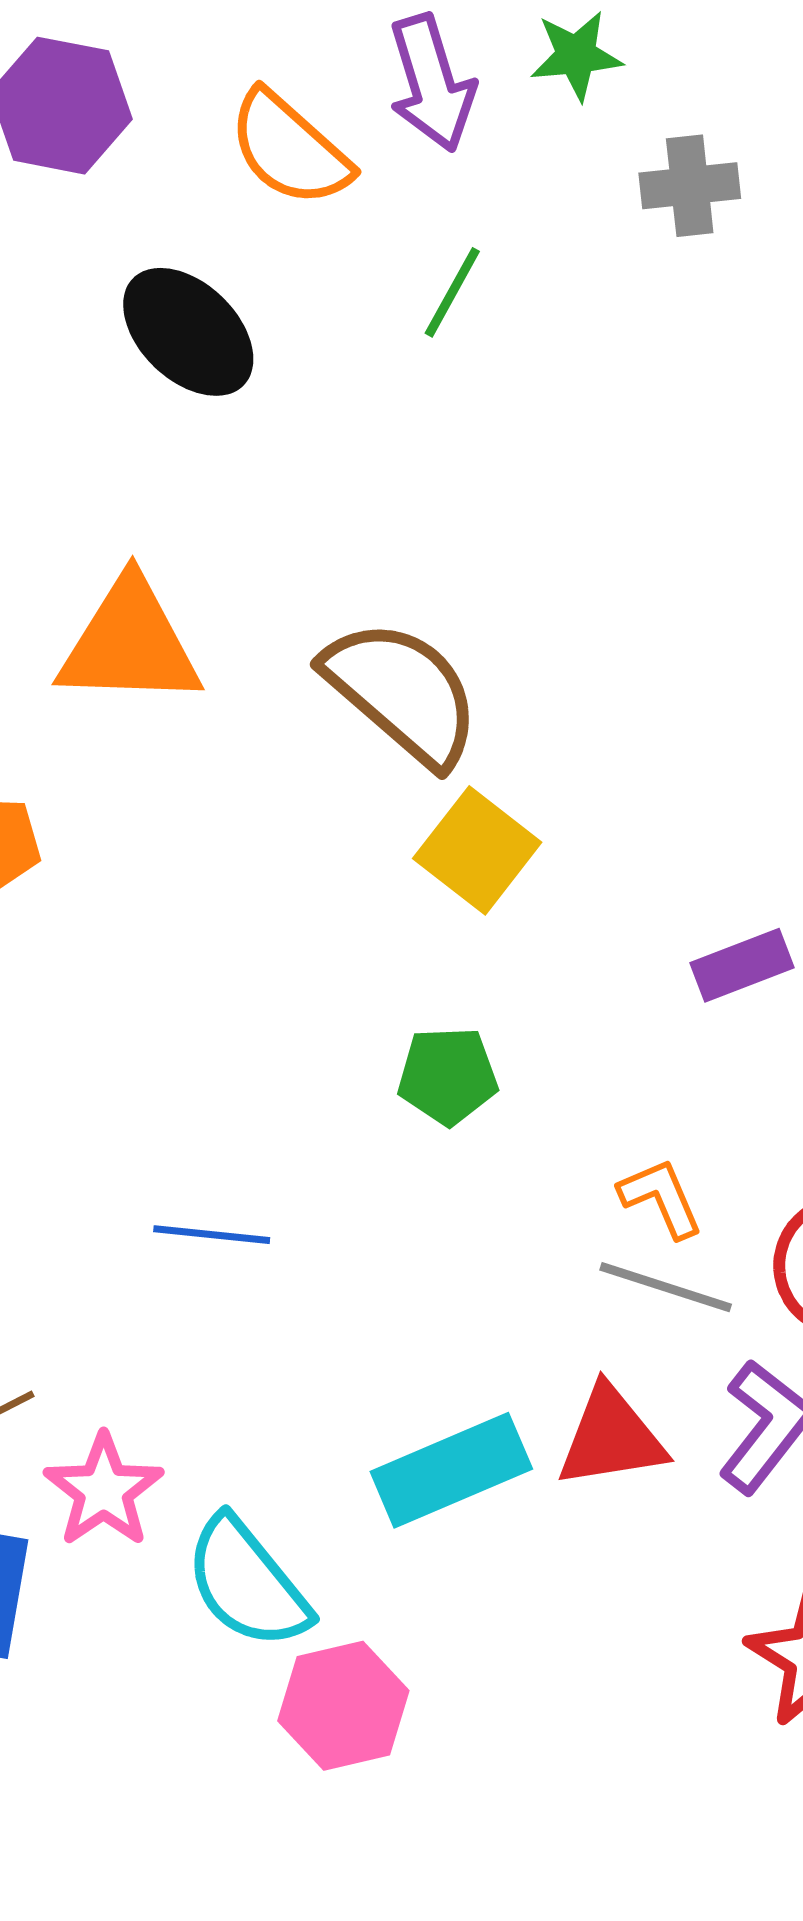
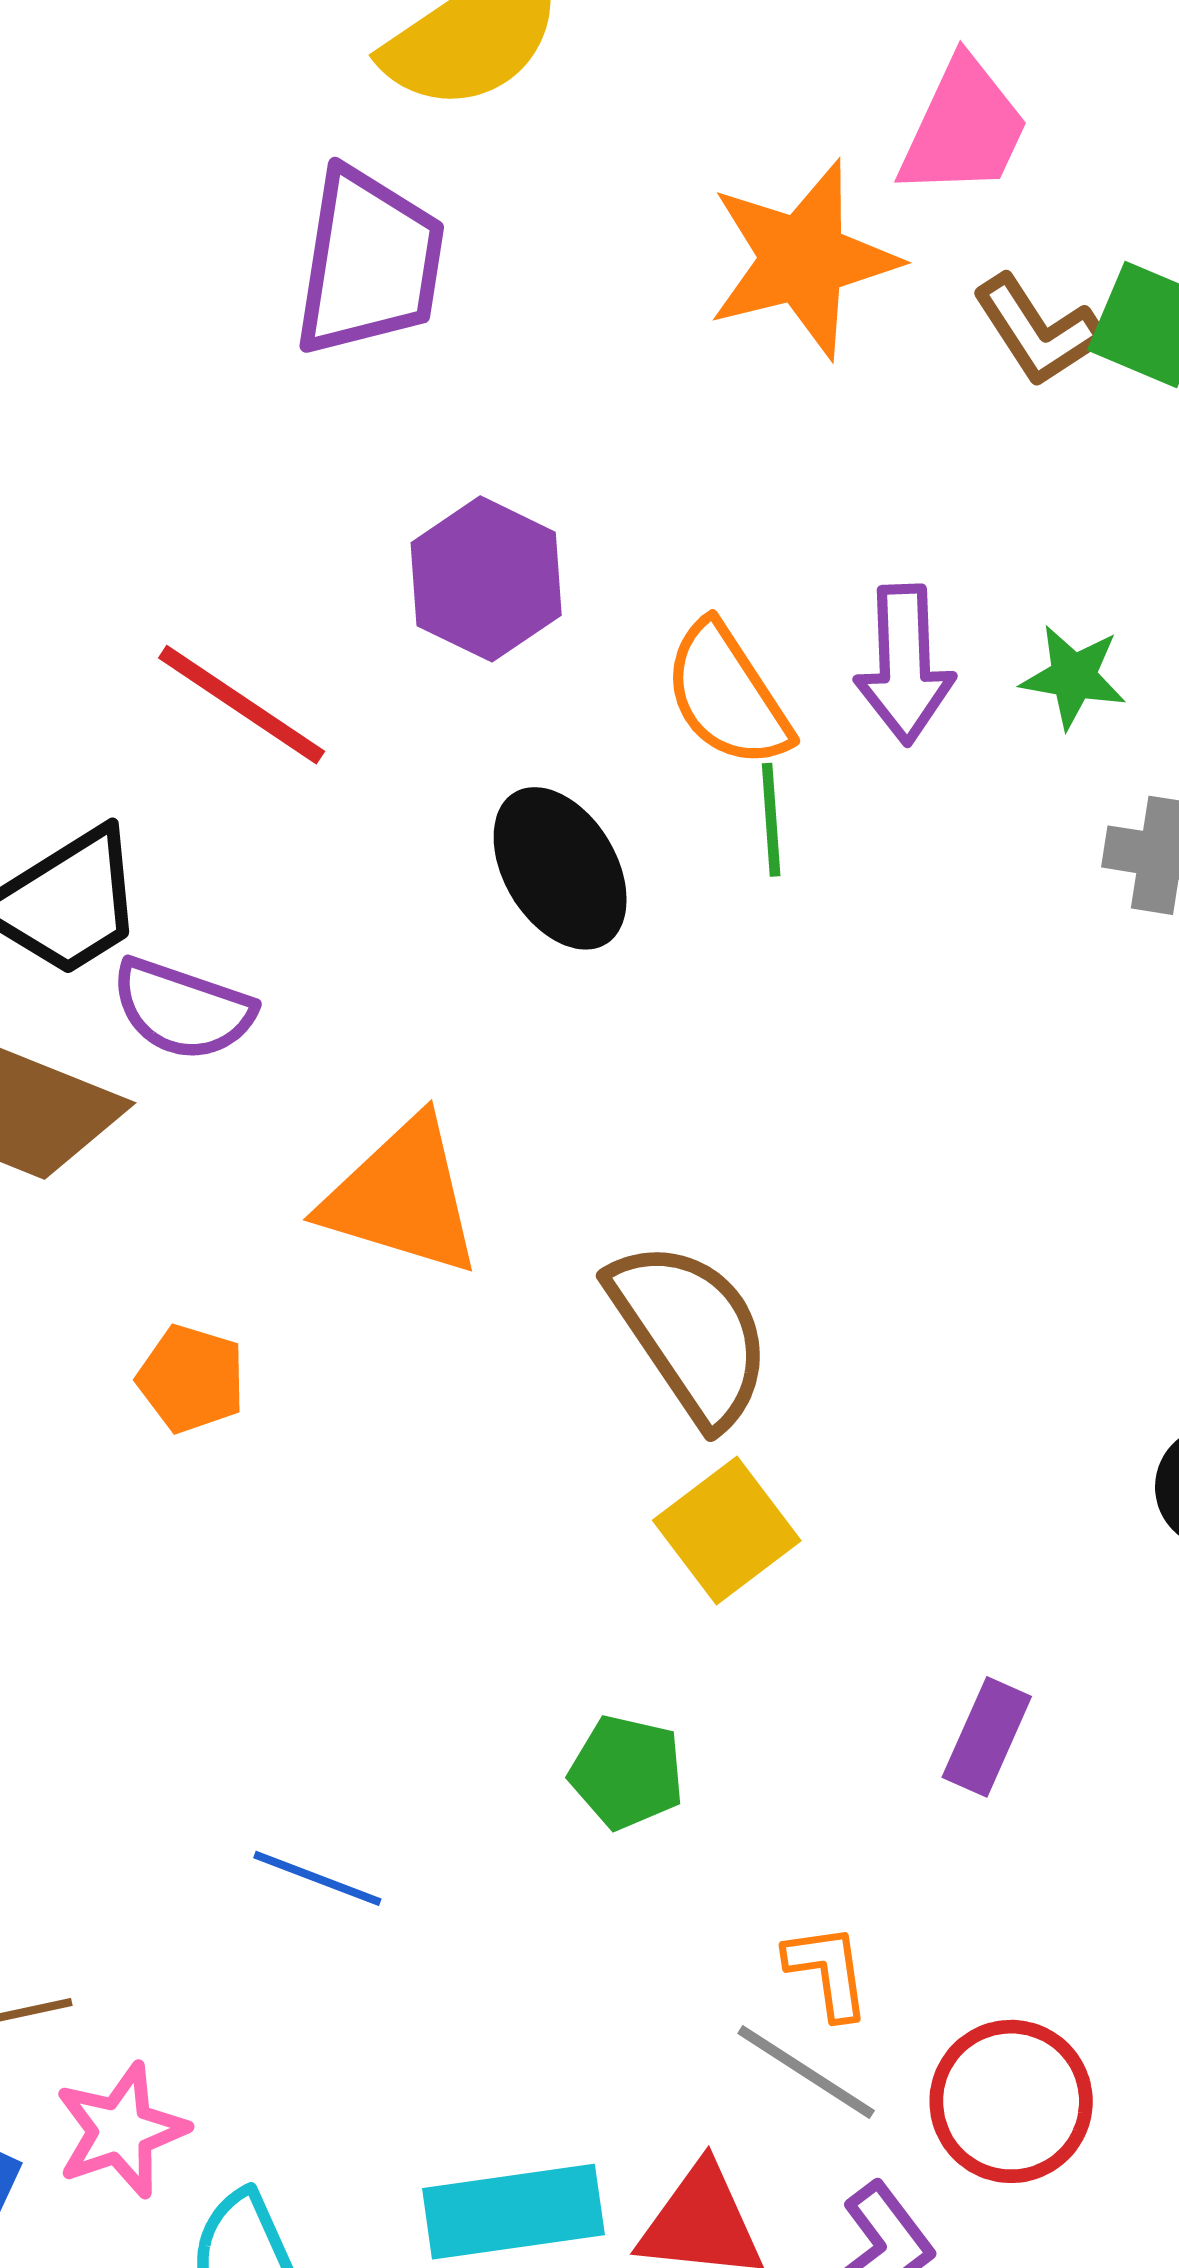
green line: (452, 292) -> (771, 820), moved, turned -48
purple rectangle: (742, 965) -> (987, 1737), turned -60

